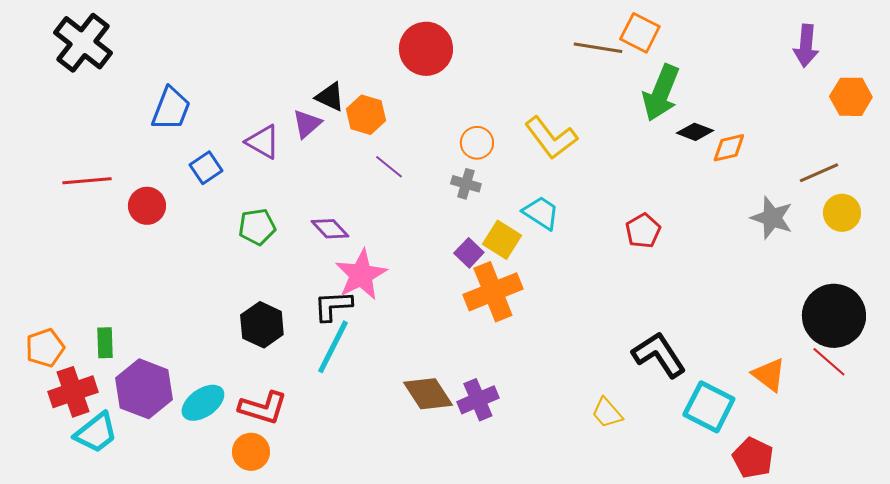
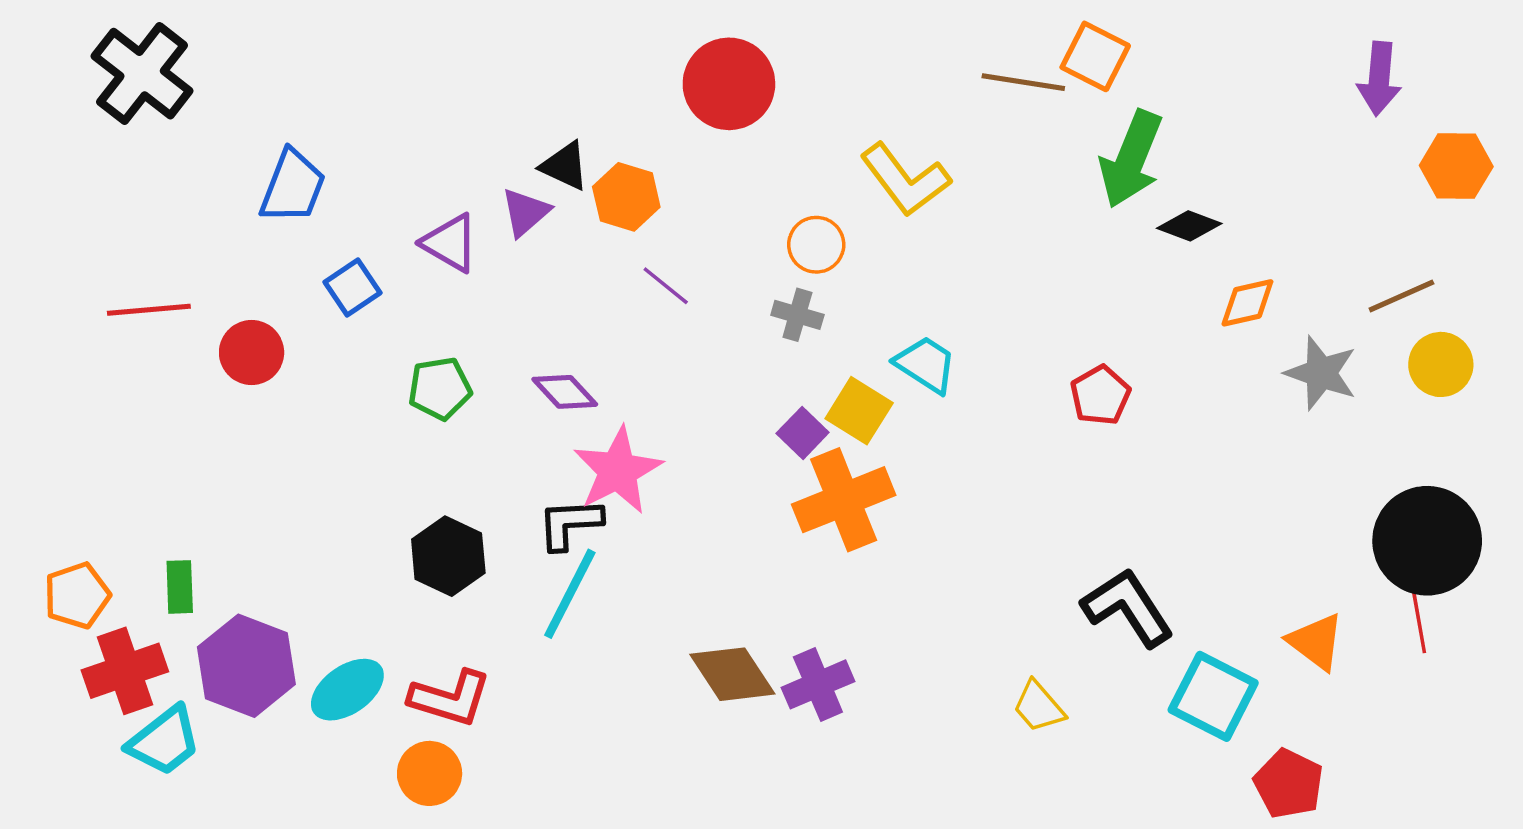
yellow L-shape: (551, 138) -> (905, 180), moved
orange diamond: (729, 148) -> (1247, 303), moved
red line: (829, 362) -> (1419, 619), turned 39

